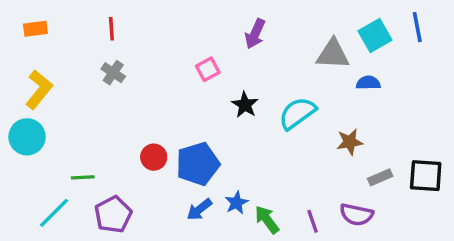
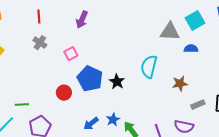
purple arrow: (255, 34) -> (82, 20), moved
pink square: (208, 69) -> (71, 54), moved
black star: (245, 105) -> (117, 82), moved
cyan semicircle: (297, 113) -> (149, 67), turned -40
blue pentagon: (198, 164) -> (90, 79), moved, turned -30

